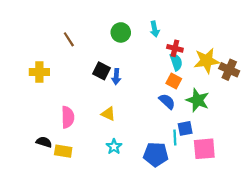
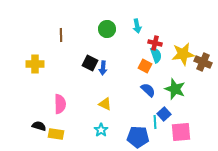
brown line: (69, 39) -> (61, 35), turned 32
orange square: (174, 81) -> (145, 66), moved
yellow triangle: (108, 114) -> (105, 104), moved
blue square: (185, 128) -> (164, 114), turned -32

